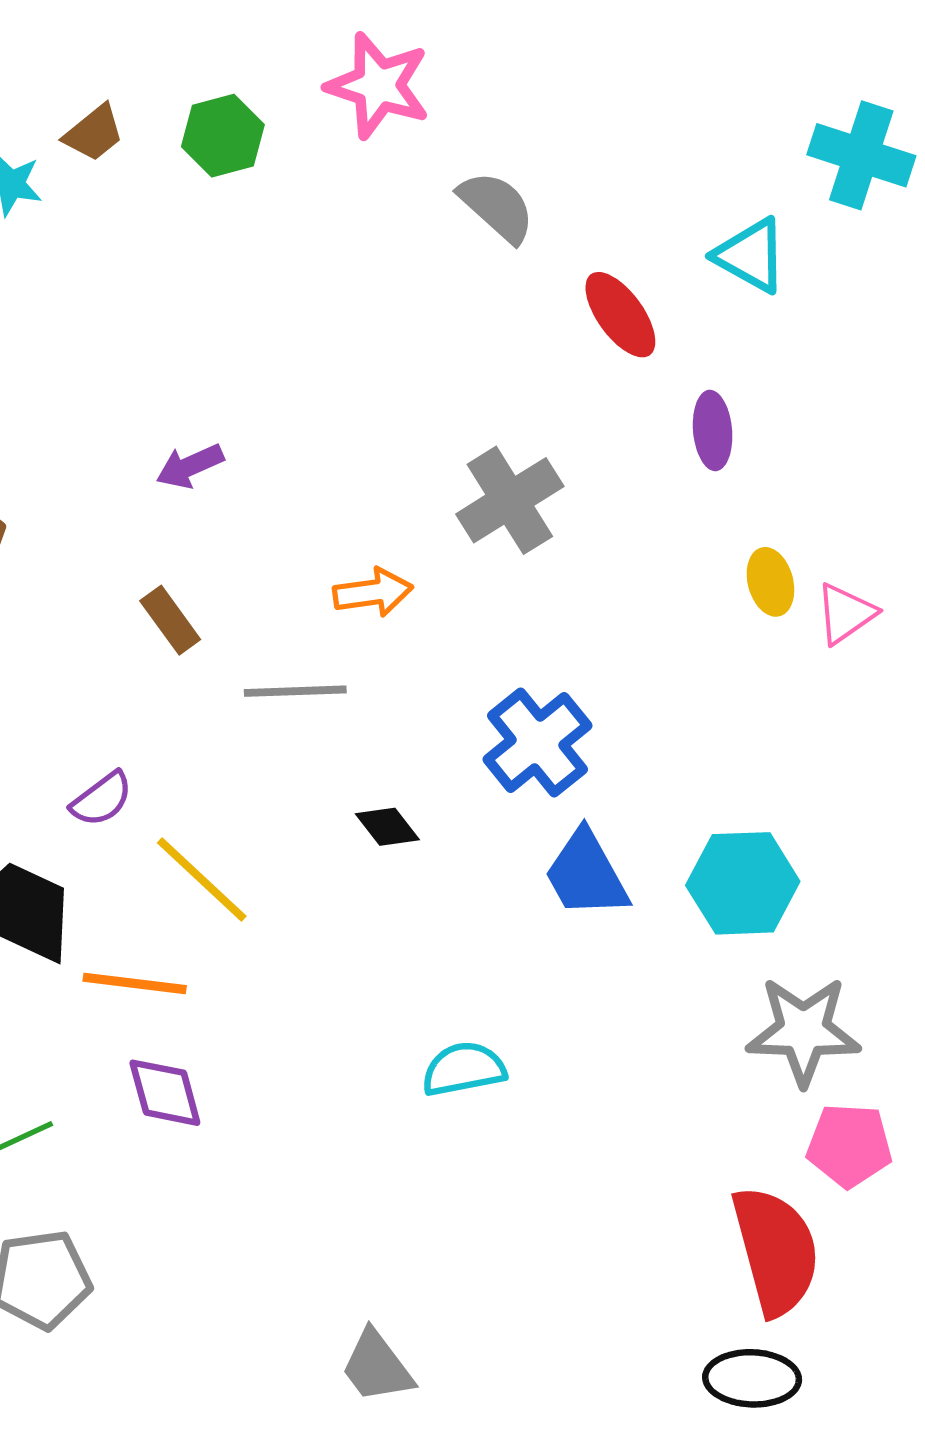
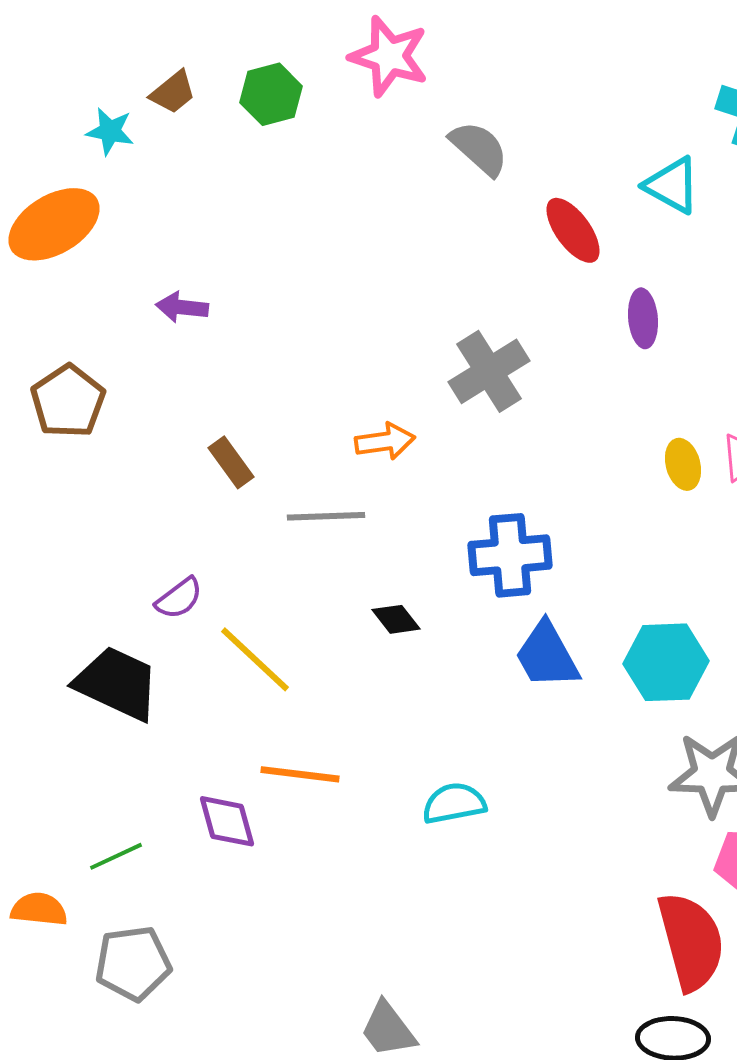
purple arrow: (190, 466) -> (182, 307), moved, turned 30
yellow ellipse: (770, 582) -> (683, 464), moved
blue cross: (537, 743) -> (510, 555), turned 34
orange line: (135, 983) -> (300, 774), moved

